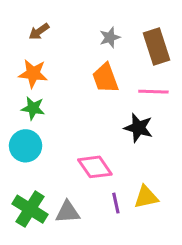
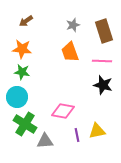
black star: (138, 128) -> (103, 85), moved
pink diamond: (95, 167) -> (63, 111), turned -45
green cross: (30, 209) -> (25, 124), moved

